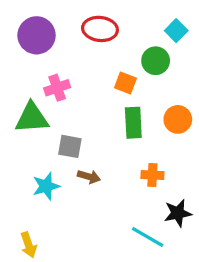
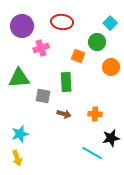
pink cross: (57, 88) -> (41, 48), moved
orange circle: (178, 119) -> (111, 67), moved
green rectangle: (133, 123) -> (66, 82), moved
brown arrow: (89, 177) -> (64, 114), moved
cyan star: (46, 186) -> (20, 134), moved

